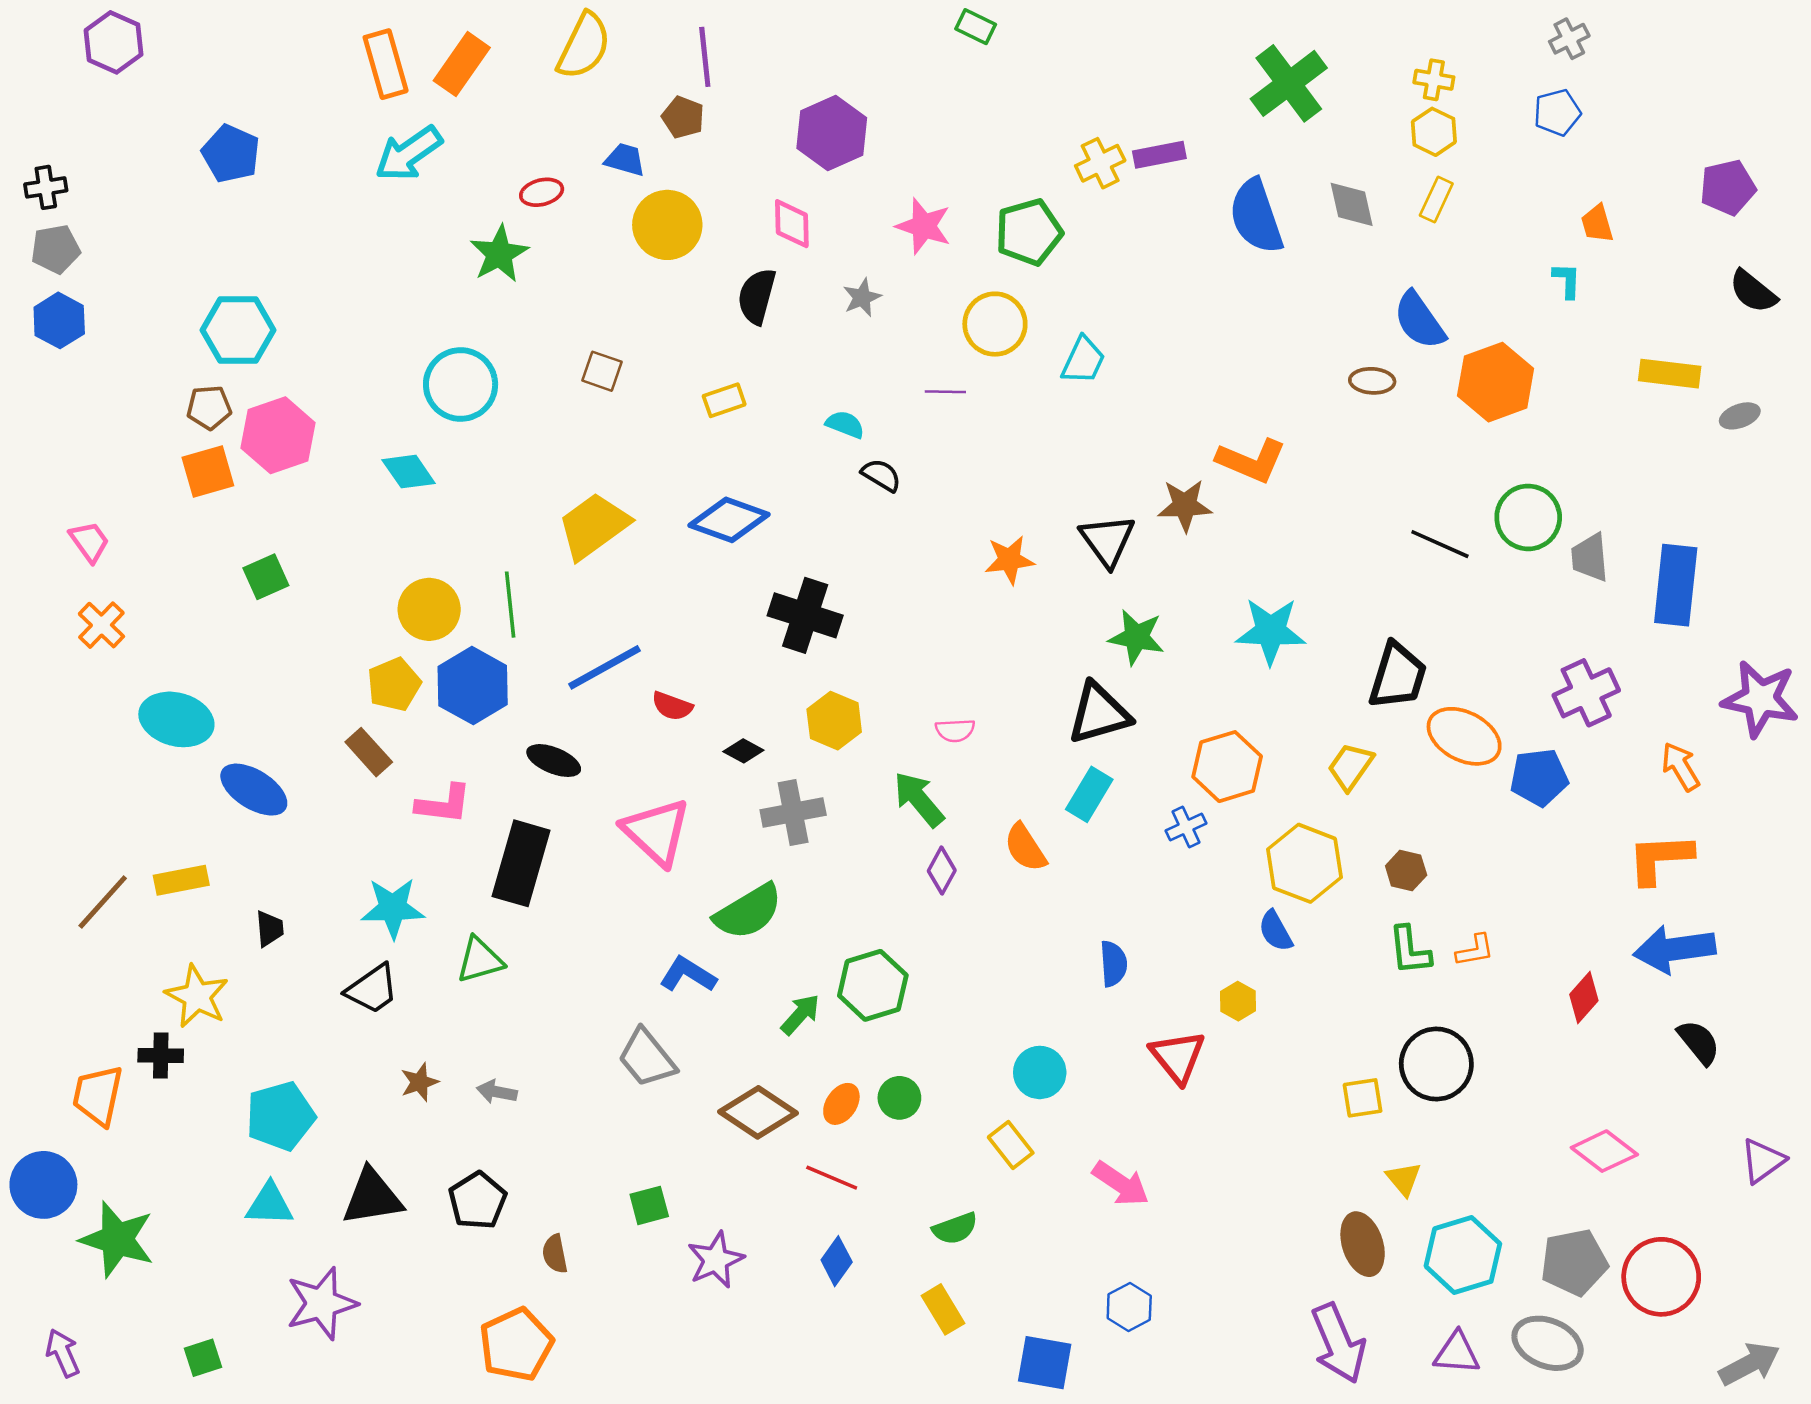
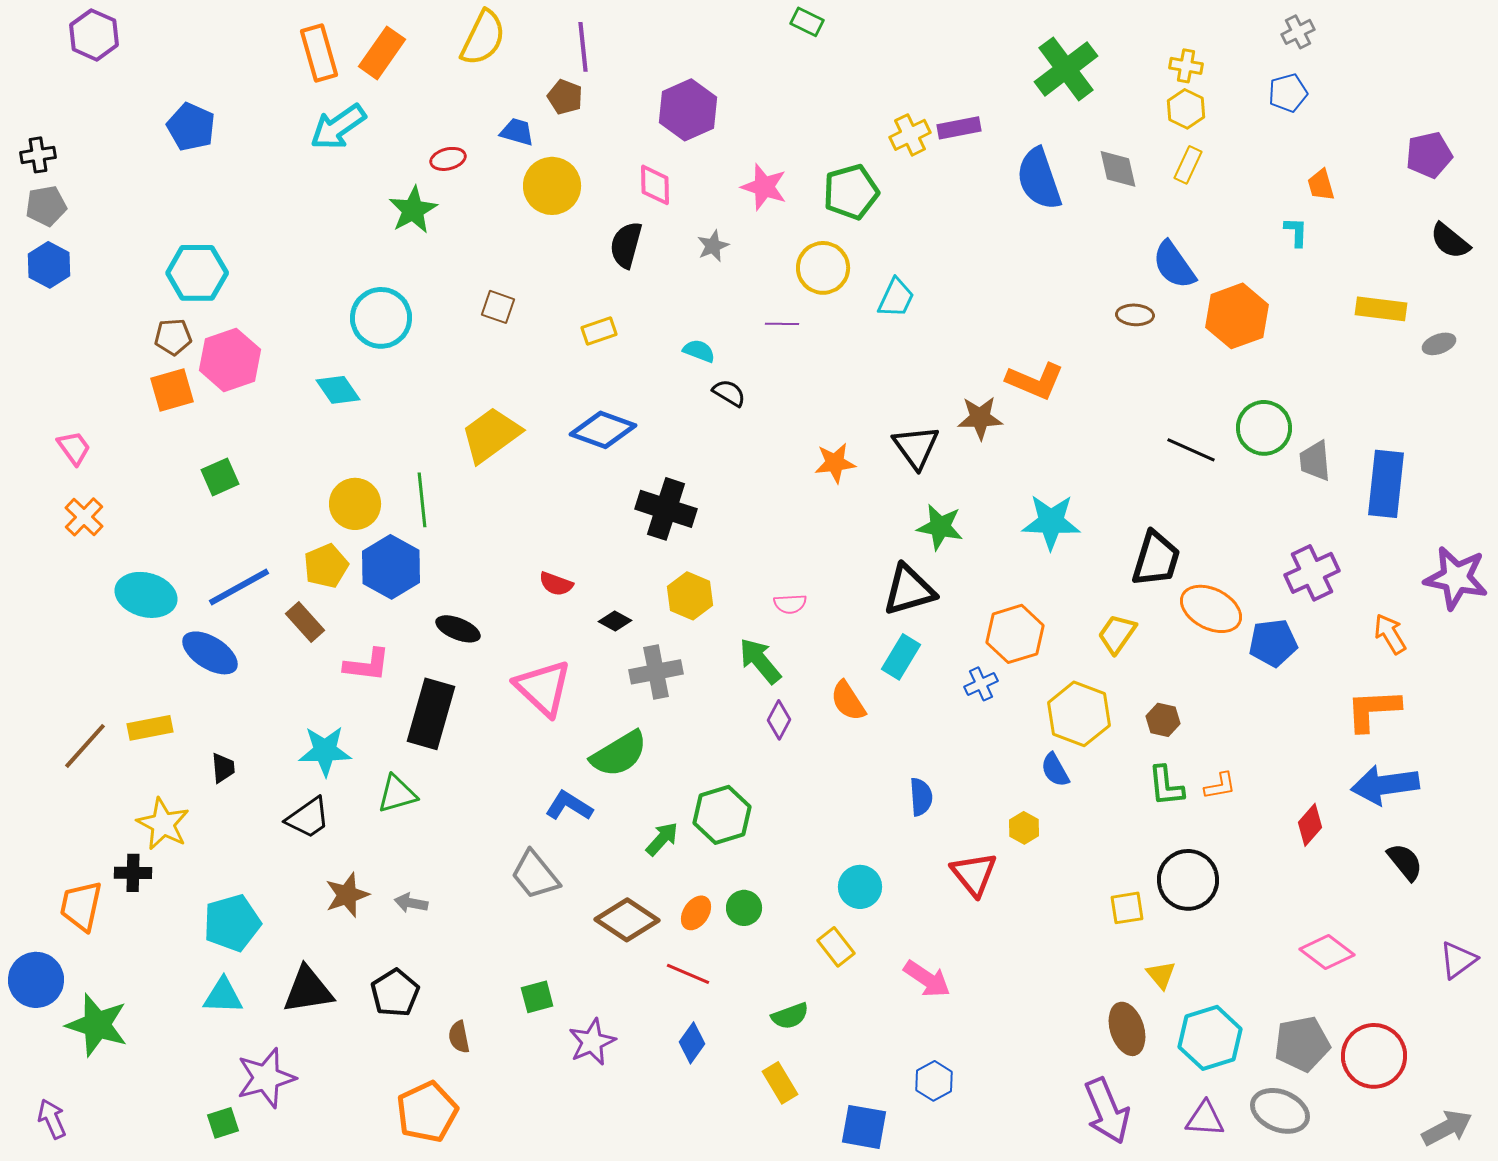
blue line: (604, 667) -> (239, 587), moved
brown star: (419, 1082) -> (347, 895), size x1.4
green square: (203, 1358) -> (223, 1123), moved

